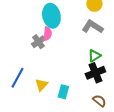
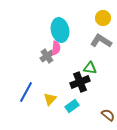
green triangle: (94, 56) -> (90, 68), moved, turned 40
black cross: (95, 73) -> (80, 82), moved
cyan rectangle: (63, 92) -> (72, 106), turned 40

